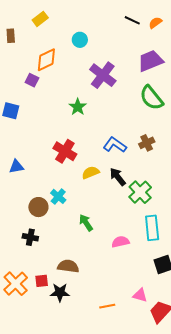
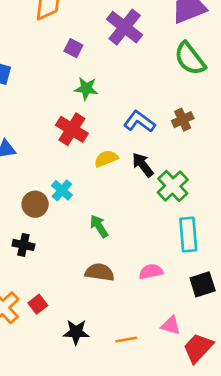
purple square: (32, 80) -> (73, 48), moved
green star: (78, 107) -> (86, 88), moved, turned -30
pink semicircle: (120, 242) -> (151, 272), moved
brown semicircle: (68, 266) -> (100, 272), moved
red square: (42, 281) -> (38, 304), turned -32
black star: (60, 292) -> (76, 332), moved

